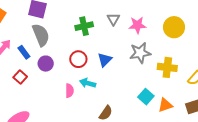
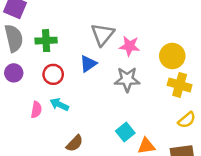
gray triangle: (113, 19) -> (102, 34), size x1.5
green cross: (84, 26) -> (46, 41), moved
blue triangle: (105, 60) -> (88, 64), moved
yellow cross: (167, 67) -> (180, 85), moved

